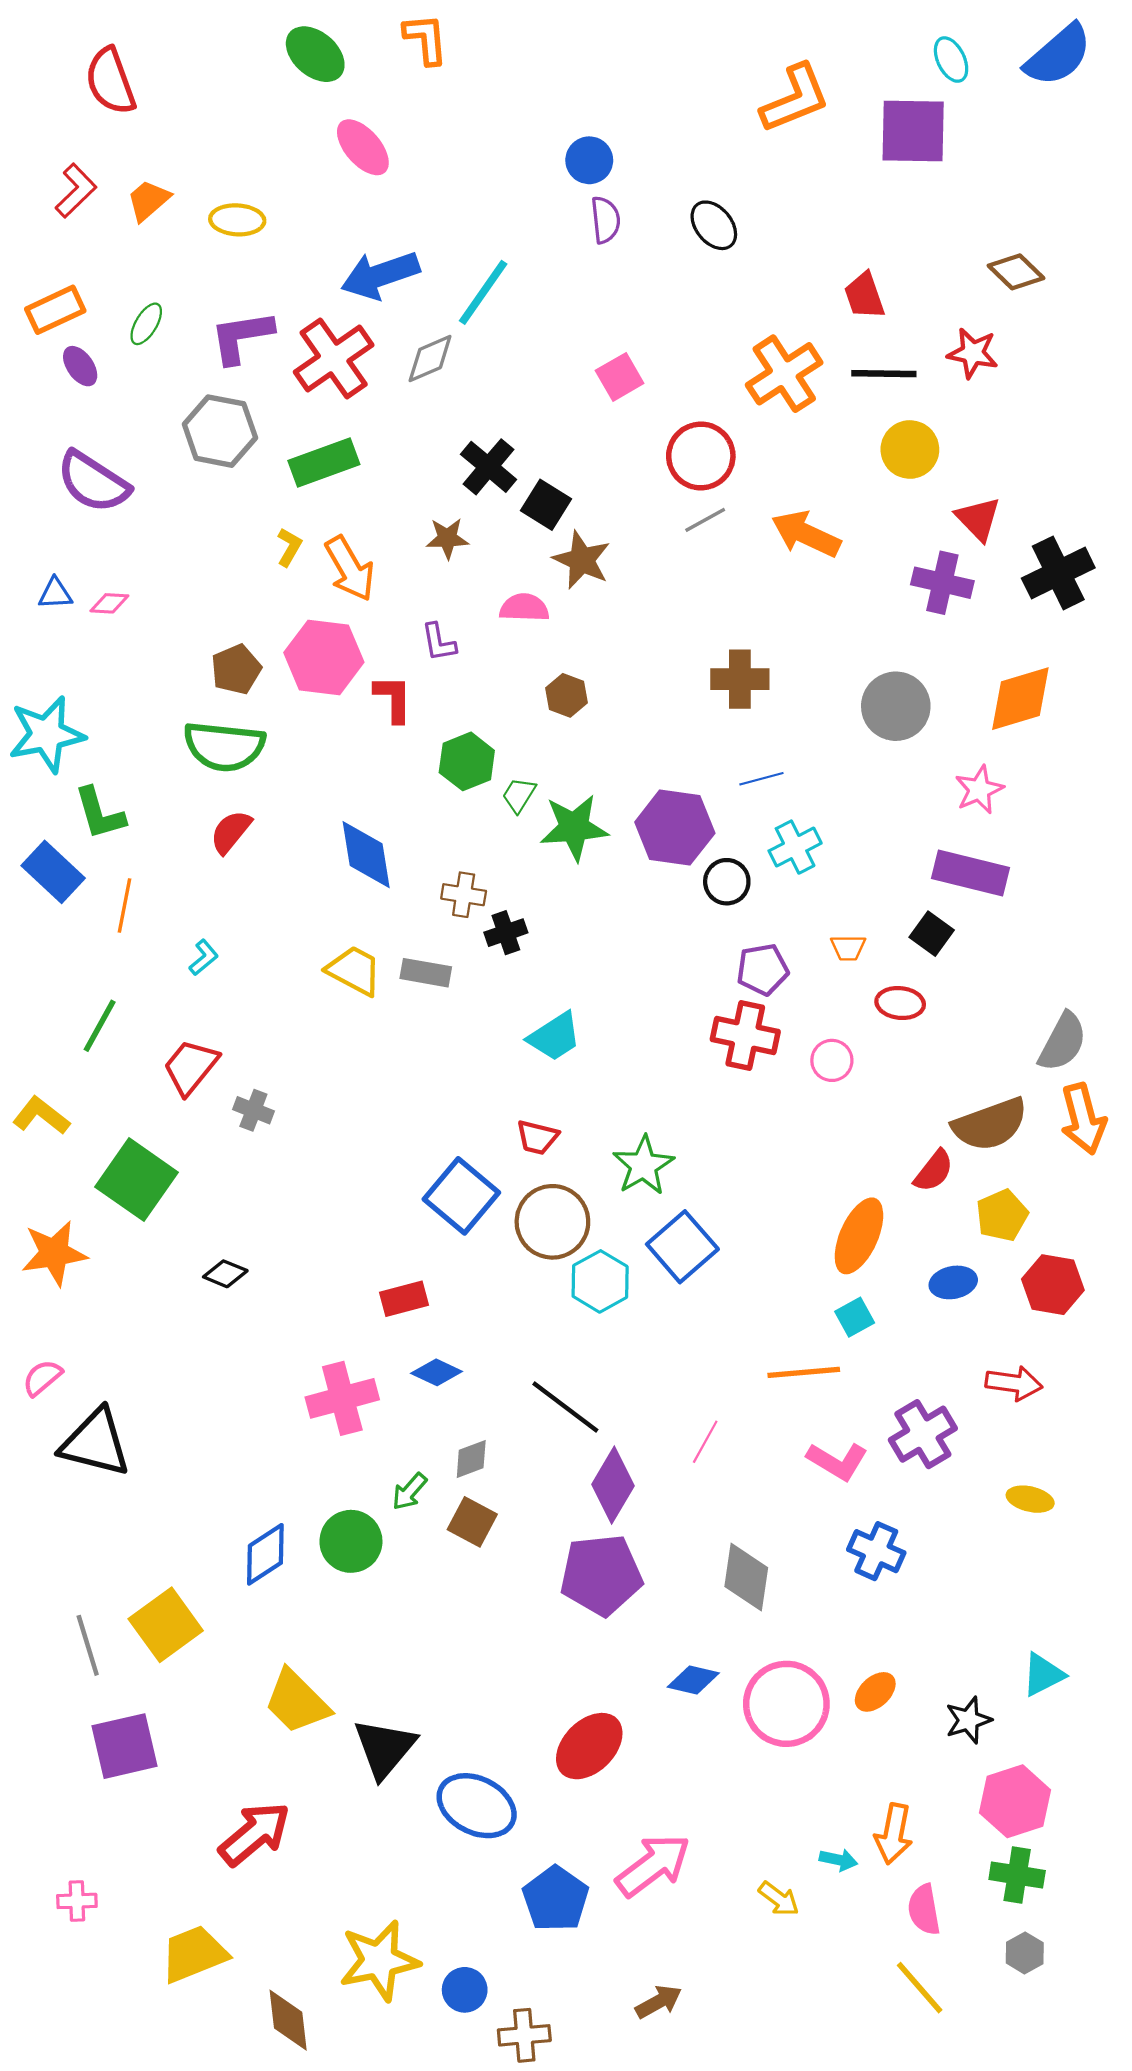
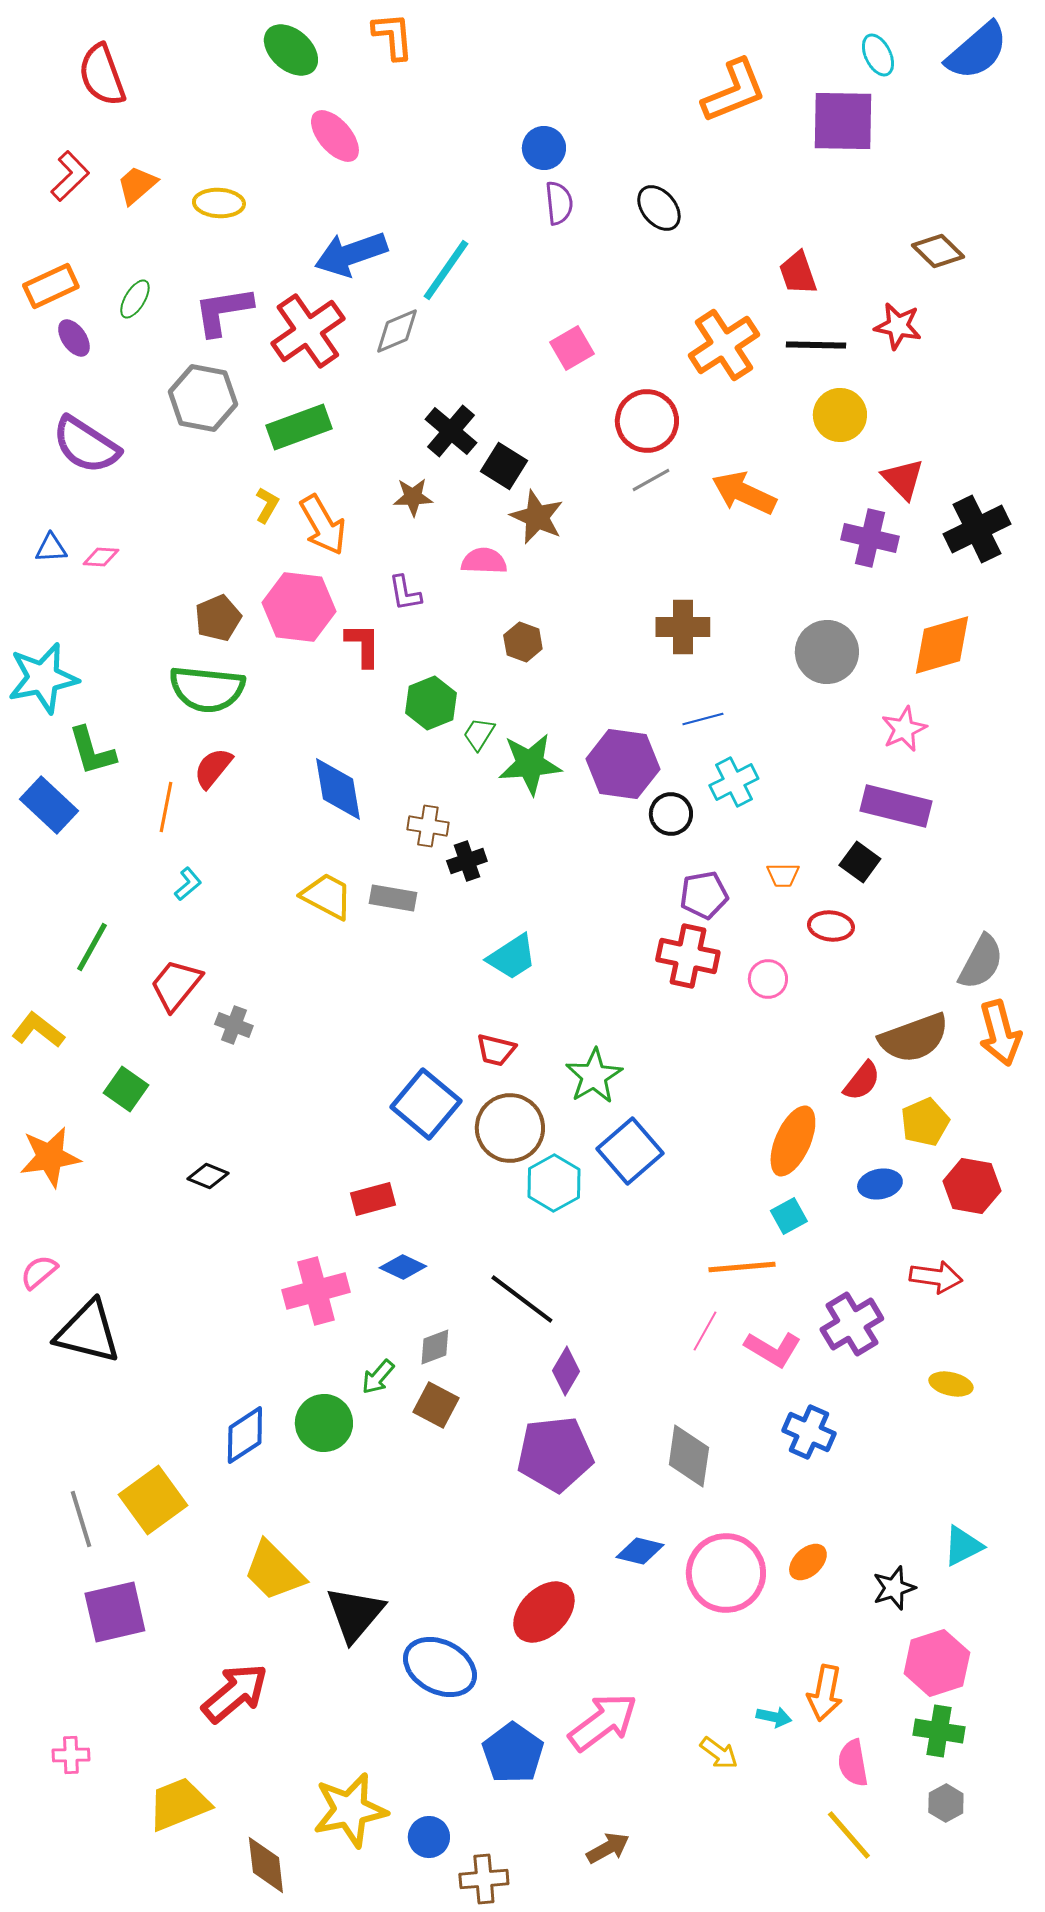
orange line: (125, 906) -> (166, 807), moved
green square: (136, 1180) -> (126, 1089), size x0.6
pink line: (705, 1442) -> (705, 1331), moved
purple diamond: (613, 1485) -> (566, 1371), size x0.7

